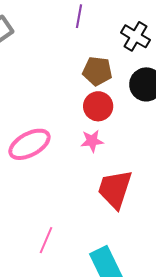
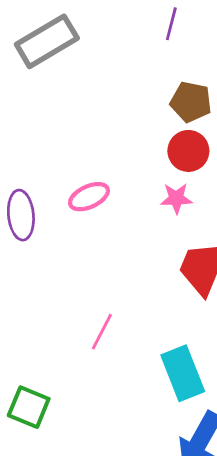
pink ellipse: (29, 144) -> (89, 197), size x0.7

